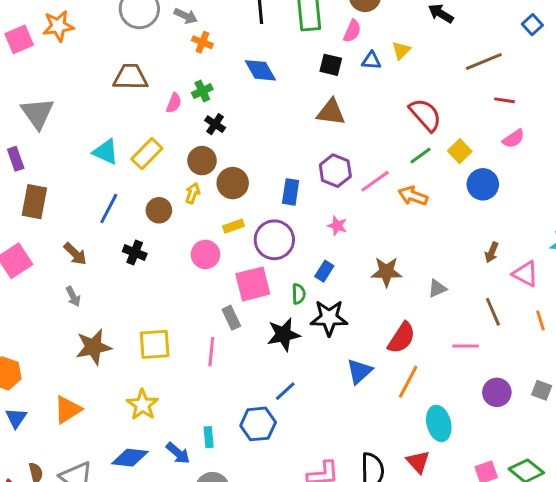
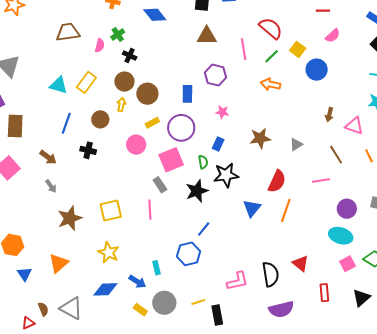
pink line: (375, 181) -> (244, 49), moved, turned -55
cyan ellipse: (439, 423) -> (341, 236), moved, turned -50

